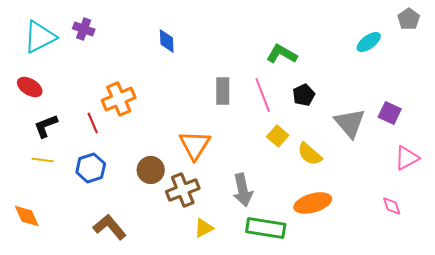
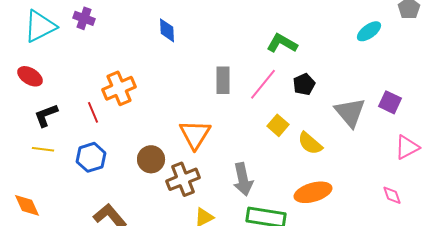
pink line: (263, 95) -> (263, 84), turned 60

